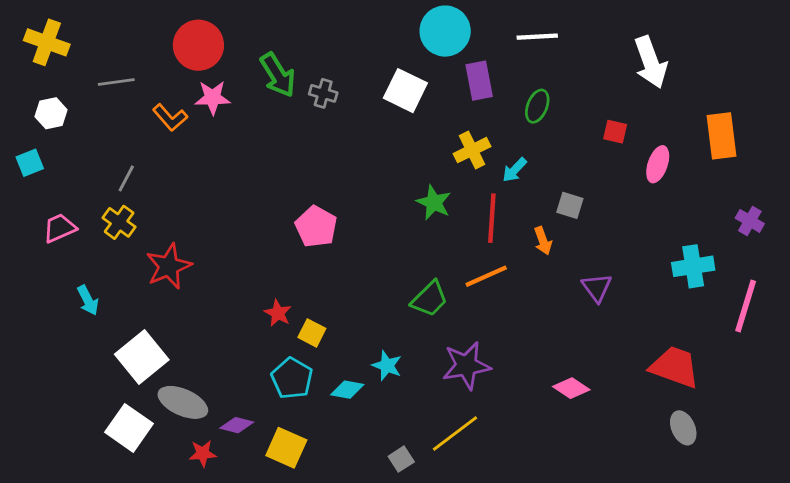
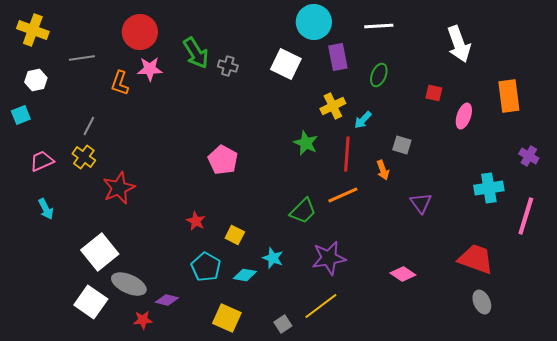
orange L-shape: (170, 117) -> (120, 83), turned 60
cyan arrow: (88, 300) -> (46, 209), moved
yellow square: (312, 333) -> (235, 235), moved
yellow square: (286, 448) -> (227, 318), moved

